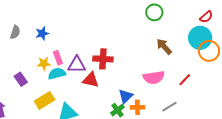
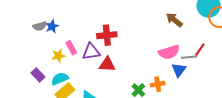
gray semicircle: (15, 32) -> (40, 26), moved, turned 64
red cross: (103, 59) -> (107, 35), moved
cyan semicircle: (57, 74) -> (60, 79), moved
blue triangle: (126, 96) -> (179, 70), moved
gray line: (170, 107) -> (189, 57), moved, turned 35

